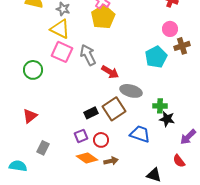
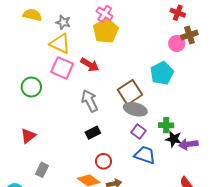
brown cross: (182, 46) -> (189, 35), moved
gray arrow: (88, 55) -> (90, 101), moved
red arrow: (110, 72) -> (90, 65), moved
brown square: (114, 109) -> (130, 92), moved
purple square: (81, 136) -> (139, 132), moved, turned -32
purple arrow: (188, 137) -> (188, 144), moved, turned 36

